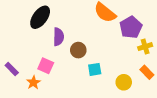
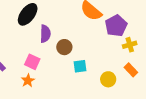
orange star: (33, 83) -> (28, 81), moved

